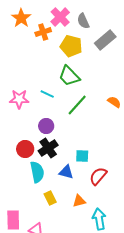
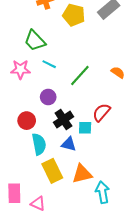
green trapezoid: (69, 76) -> (35, 41), moved
black cross: (48, 148) -> (64, 120), moved
red semicircle: (98, 176) -> (101, 112), moved
yellow rectangle: (50, 198) -> (52, 171), size x1.6
orange triangle: (79, 201) -> (82, 174), size x1.5

